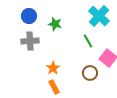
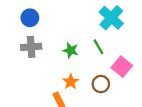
green star: (55, 24) -> (71, 50), moved
orange star: (53, 68) -> (71, 82), moved

